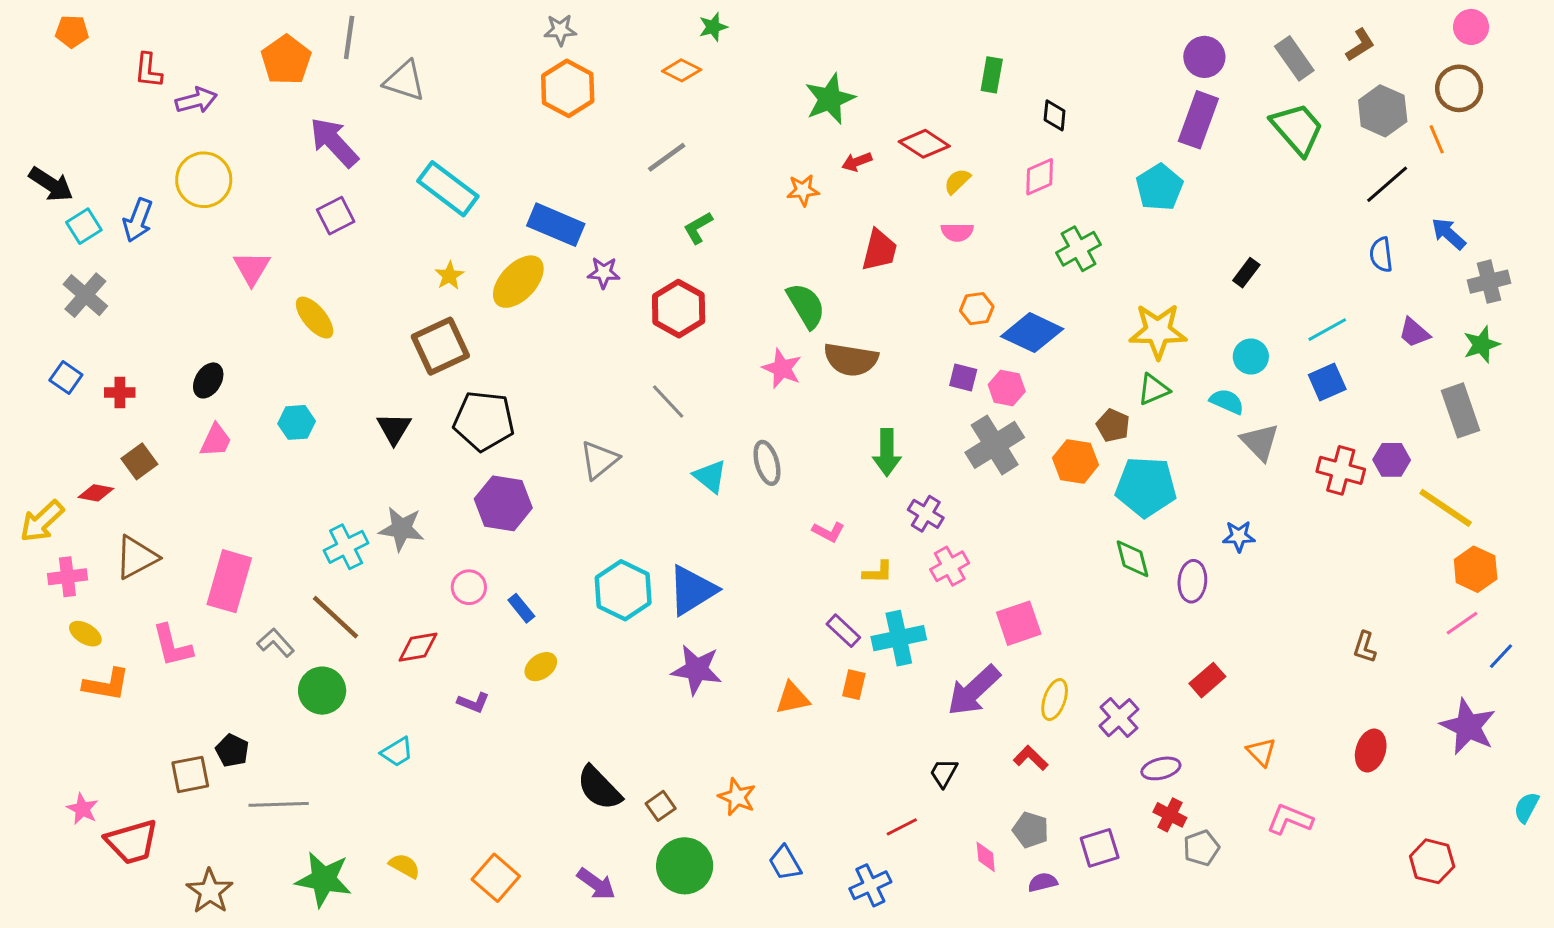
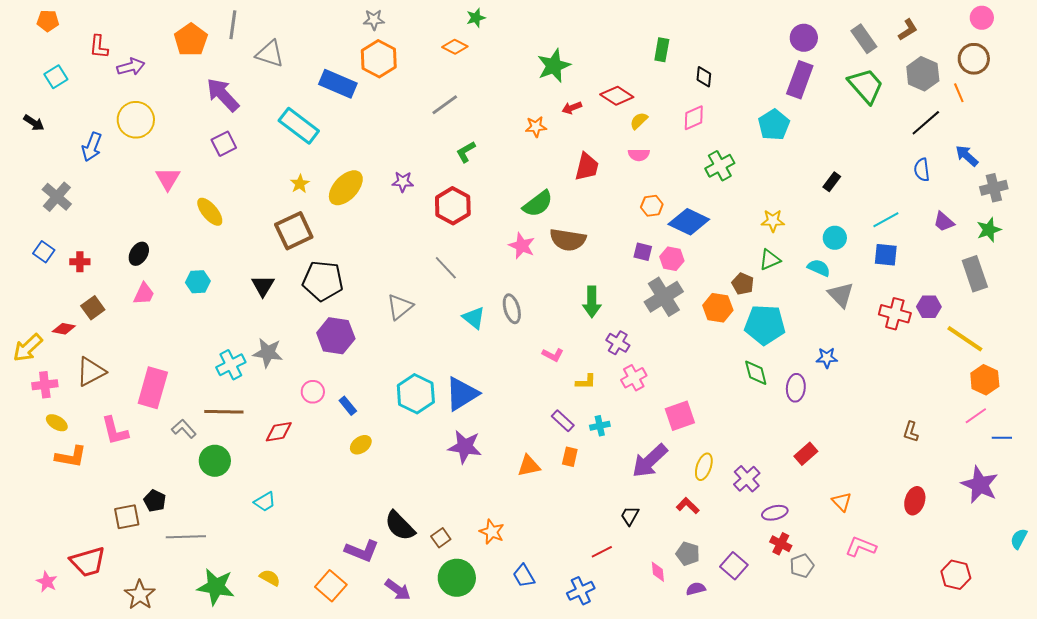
black arrow: (51, 184) -> (34, 123), size x0.7
blue rectangle: (556, 225) -> (338, 84), moved
cyan square: (84, 226) -> (56, 77), moved
green semicircle: (806, 306) -> (538, 204), turned 84
yellow star: (1158, 331) -> (773, 221), size x0.6
blue square: (1327, 382) -> (886, 255), turned 30
brown line: (336, 617) -> (224, 412), turned -42
cyan cross: (899, 638) -> (600, 426), size x0.6
blue line: (1501, 656) -> (1002, 438), turned 48
purple L-shape: (473, 703) -> (362, 551), moved, size x1.6
pink star: (82, 809) -> (47, 582), moved
purple square: (1100, 848) -> (734, 566), turned -32

